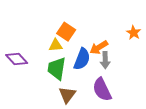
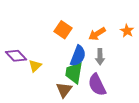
yellow triangle: (56, 45) -> (35, 66), moved, turned -40
orange arrow: (99, 47) -> (97, 34), moved
green trapezoid: (57, 68) -> (74, 73), moved

